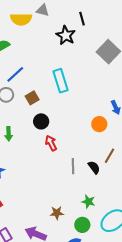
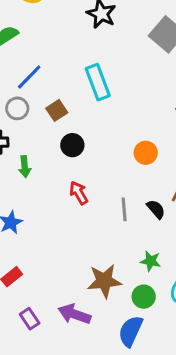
orange circle: (99, 124) -> (146, 153), moved
red arrow: (51, 143) -> (79, 193), moved
brown star: (57, 213) -> (104, 281), size x1.6

